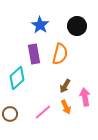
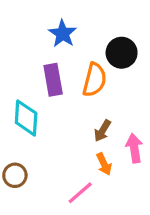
black circle: (77, 26) -> (122, 53), moved
cyan diamond: (17, 78) -> (26, 118), turned -45
pink line: (43, 112) -> (80, 193), moved

